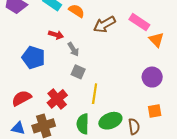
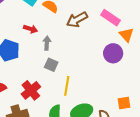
gray arrow: (73, 49) -> (47, 43), turned -144
purple circle: (152, 77) -> (113, 53), moved

